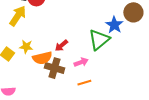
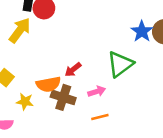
blue star: (114, 25) -> (142, 31), moved
yellow star: (26, 47) -> (25, 102), moved

